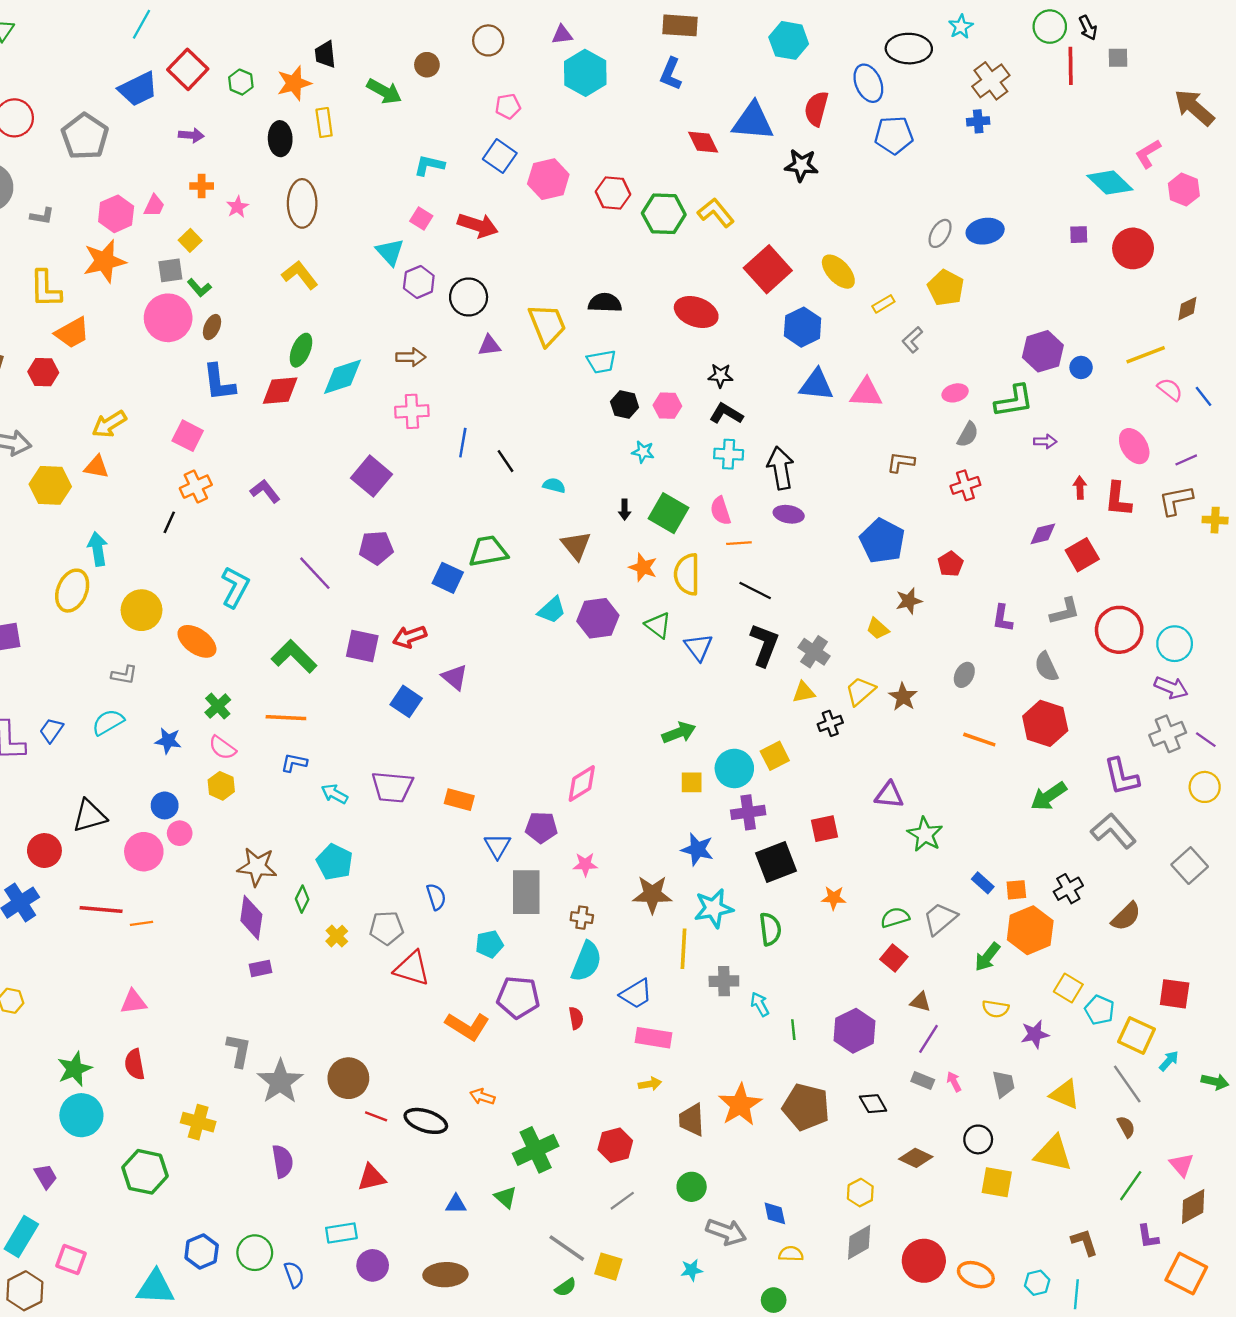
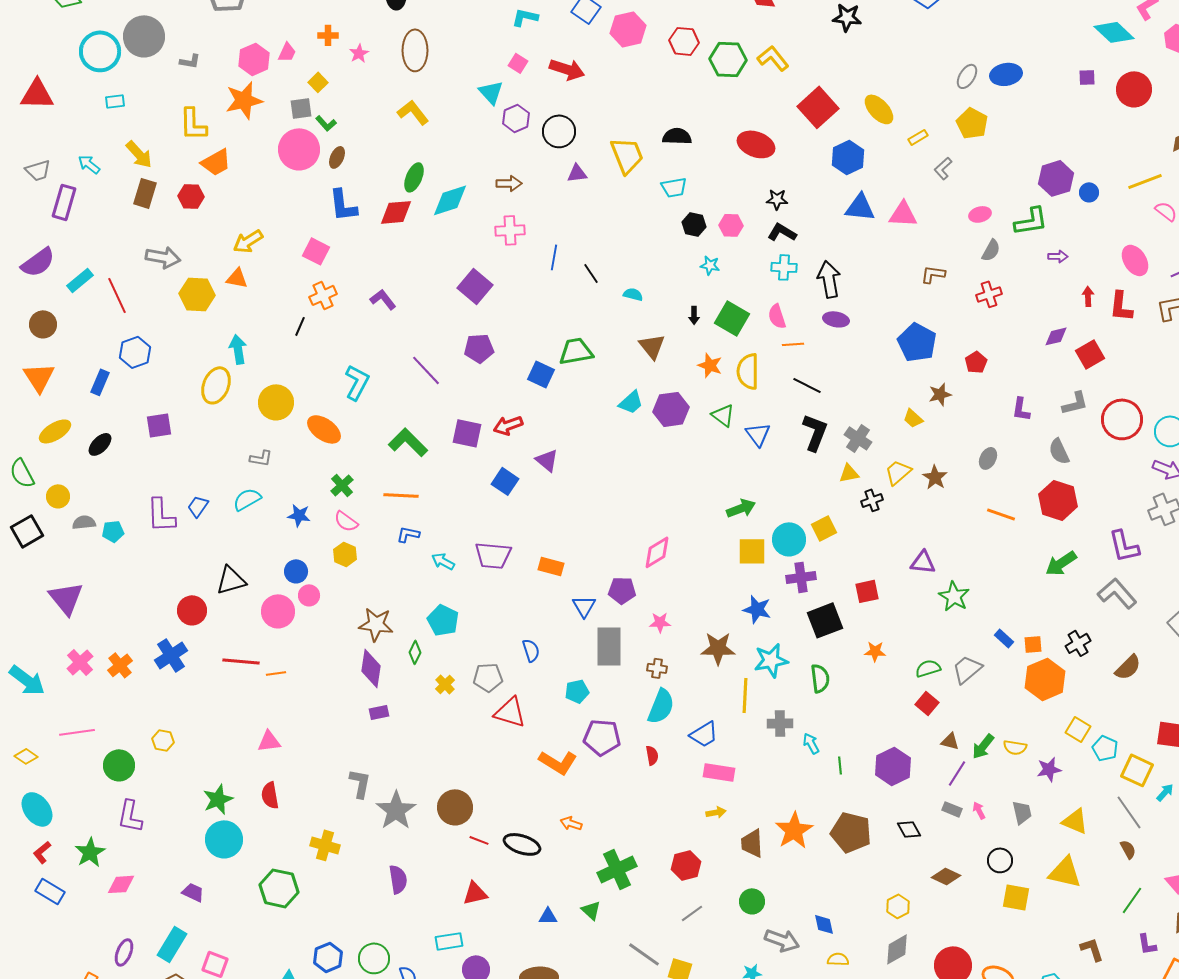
yellow square: (692, 782) -> (752, 551), size x1.4
green arrow: (987, 957) -> (983, 746), moved
purple trapezoid: (46, 1176) -> (193, 892), turned -35

